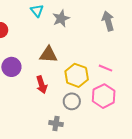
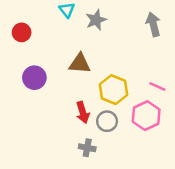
pink line: (105, 68) -> (157, 86), moved
red arrow: (42, 85) -> (83, 112), moved

